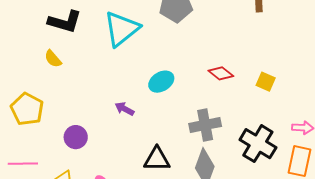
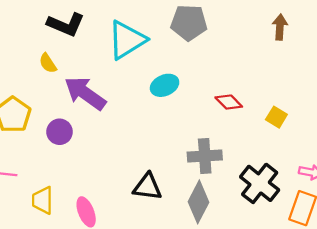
cyan ellipse: (161, 82) -> (165, 85), moved
purple arrow: (124, 109) -> (85, 93), moved, size x2.0
purple circle: (76, 137) -> (60, 132), moved

